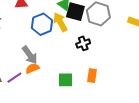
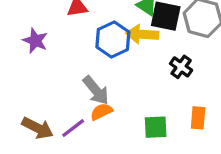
yellow arrow: (60, 22) -> (142, 34), turned -54
black cross: (83, 43) -> (181, 67), turned -32

